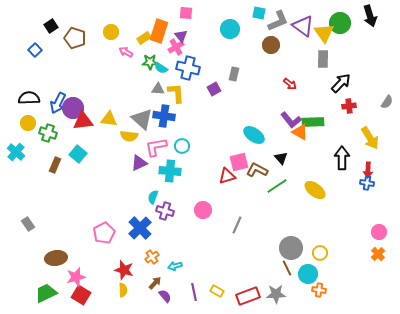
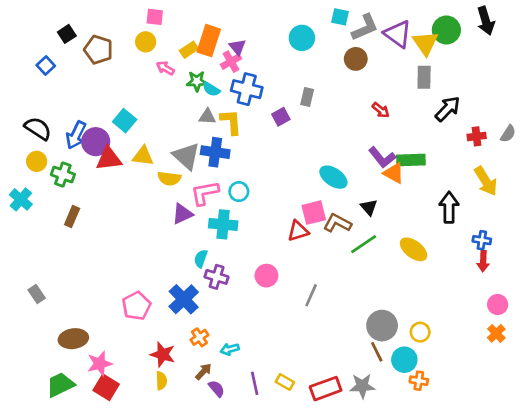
pink square: (186, 13) -> (155, 17), moved
black semicircle: (29, 98) -> (38, 129), turned 35
red cross: (349, 106) -> (477, 136), moved
cyan square: (78, 154) -> (125, 121), moved
red arrow: (368, 170) -> (483, 261), moved

